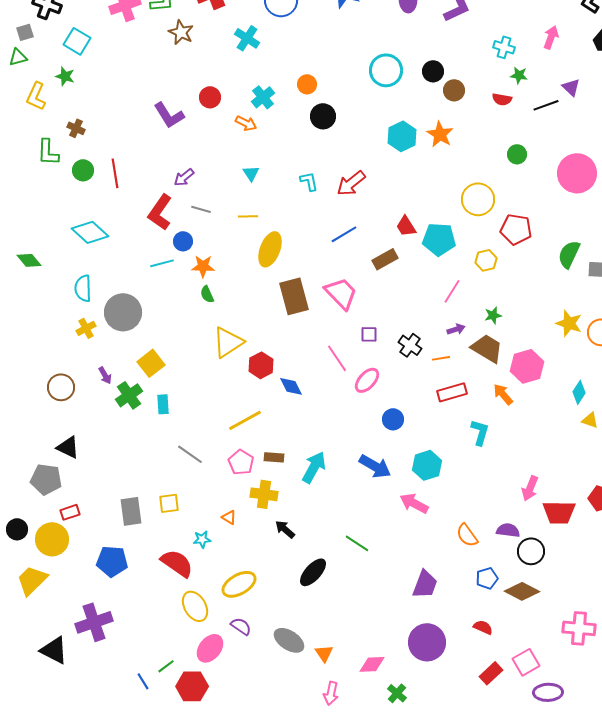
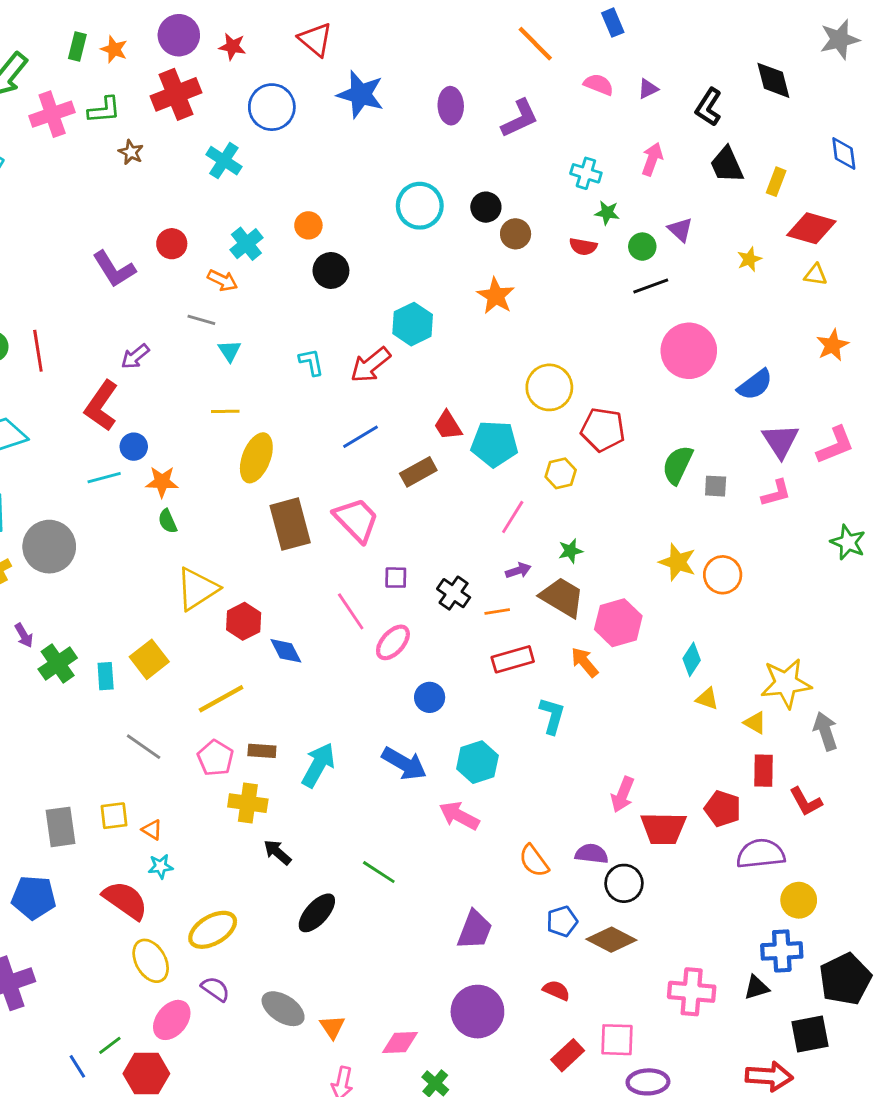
brown star: (181, 32) -> (131, 152), size x0.7
black line: (546, 105) -> (651, 286), moved
cyan hexagon: (402, 136) -> (413, 324), moved
green circle: (517, 154) -> (642, 247), moved
gray line: (201, 209) -> (201, 320), moved
yellow square: (151, 363) -> (149, 659), moved
orange triangle: (229, 517) -> (152, 830), moved
pink square: (526, 662) -> (617, 1040), turned 32

